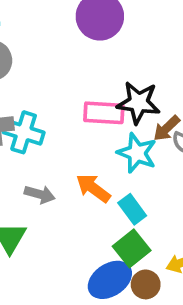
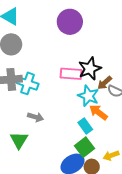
black star: (138, 103) -> (90, 69), turned -30
orange arrow: (93, 188) -> (98, 112), moved

